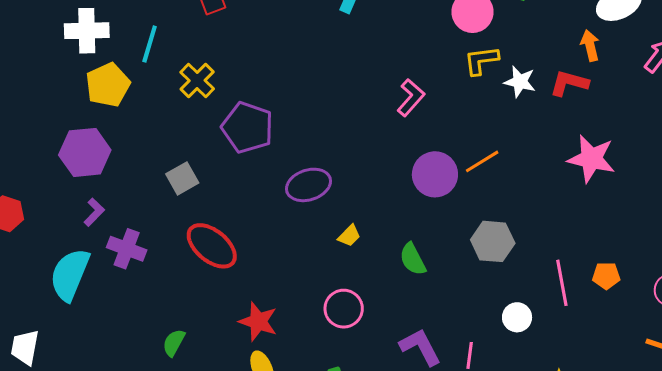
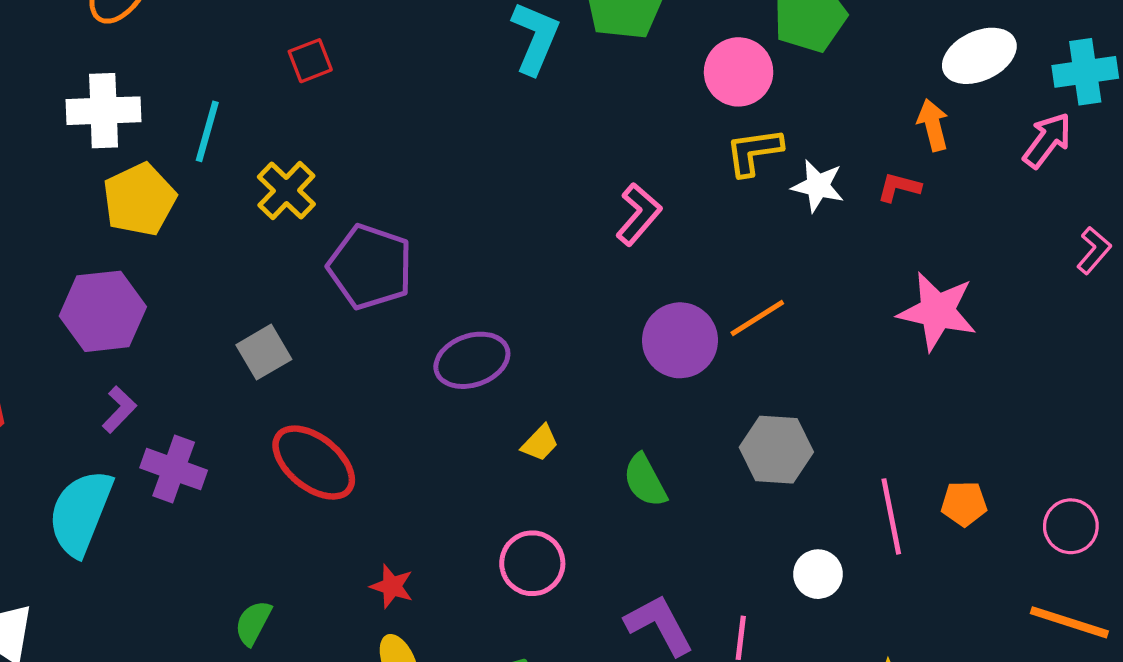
red L-shape: (569, 83) -> (899, 187), size x0.7
red star: (258, 322) -> (392, 586), size x0.7

